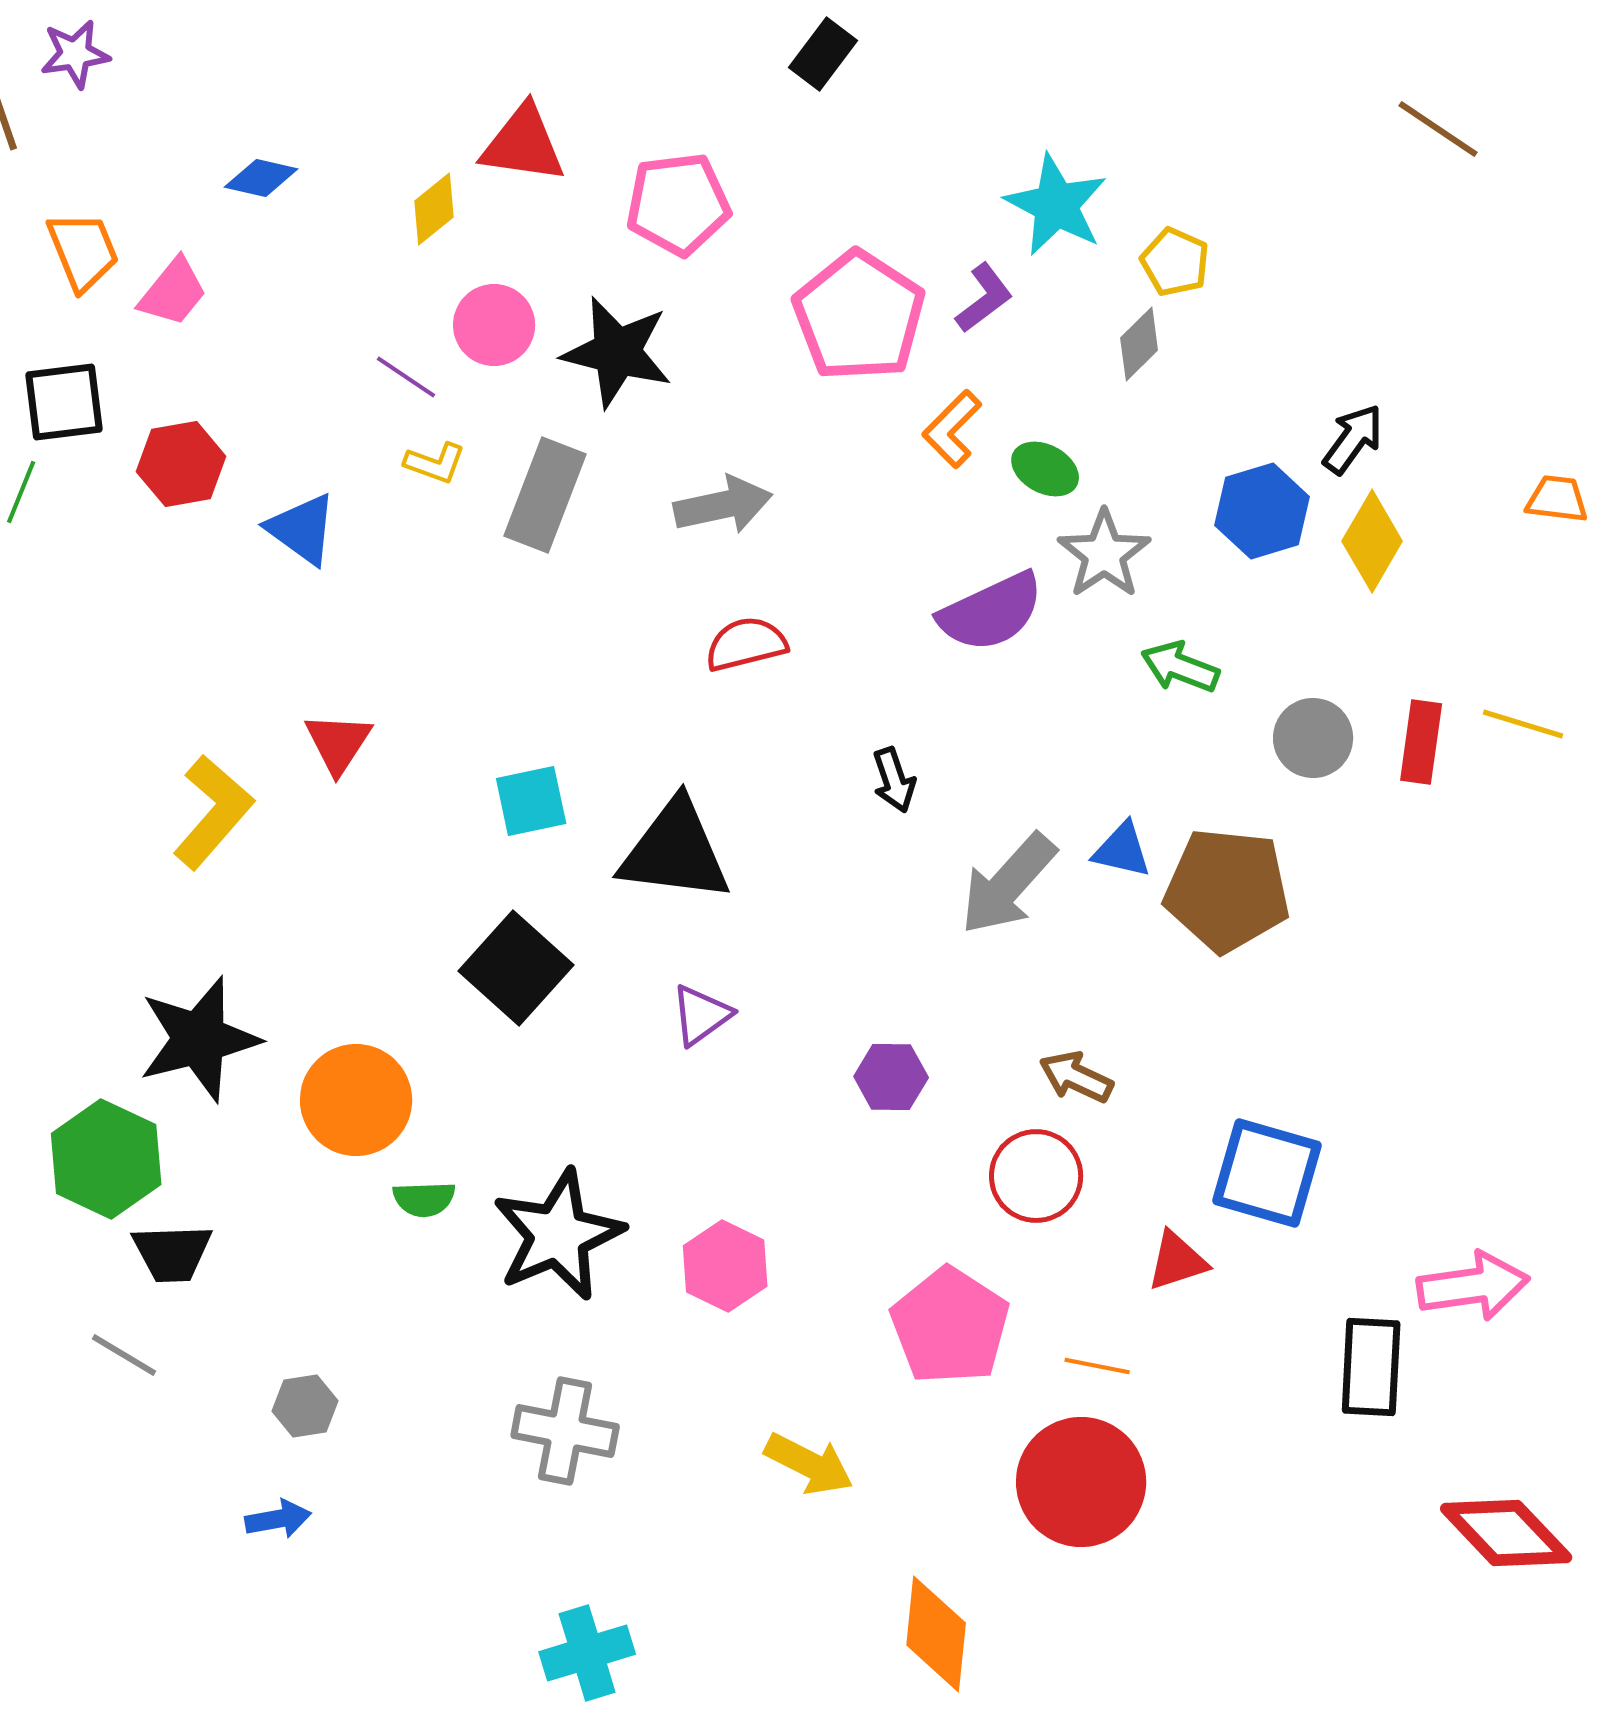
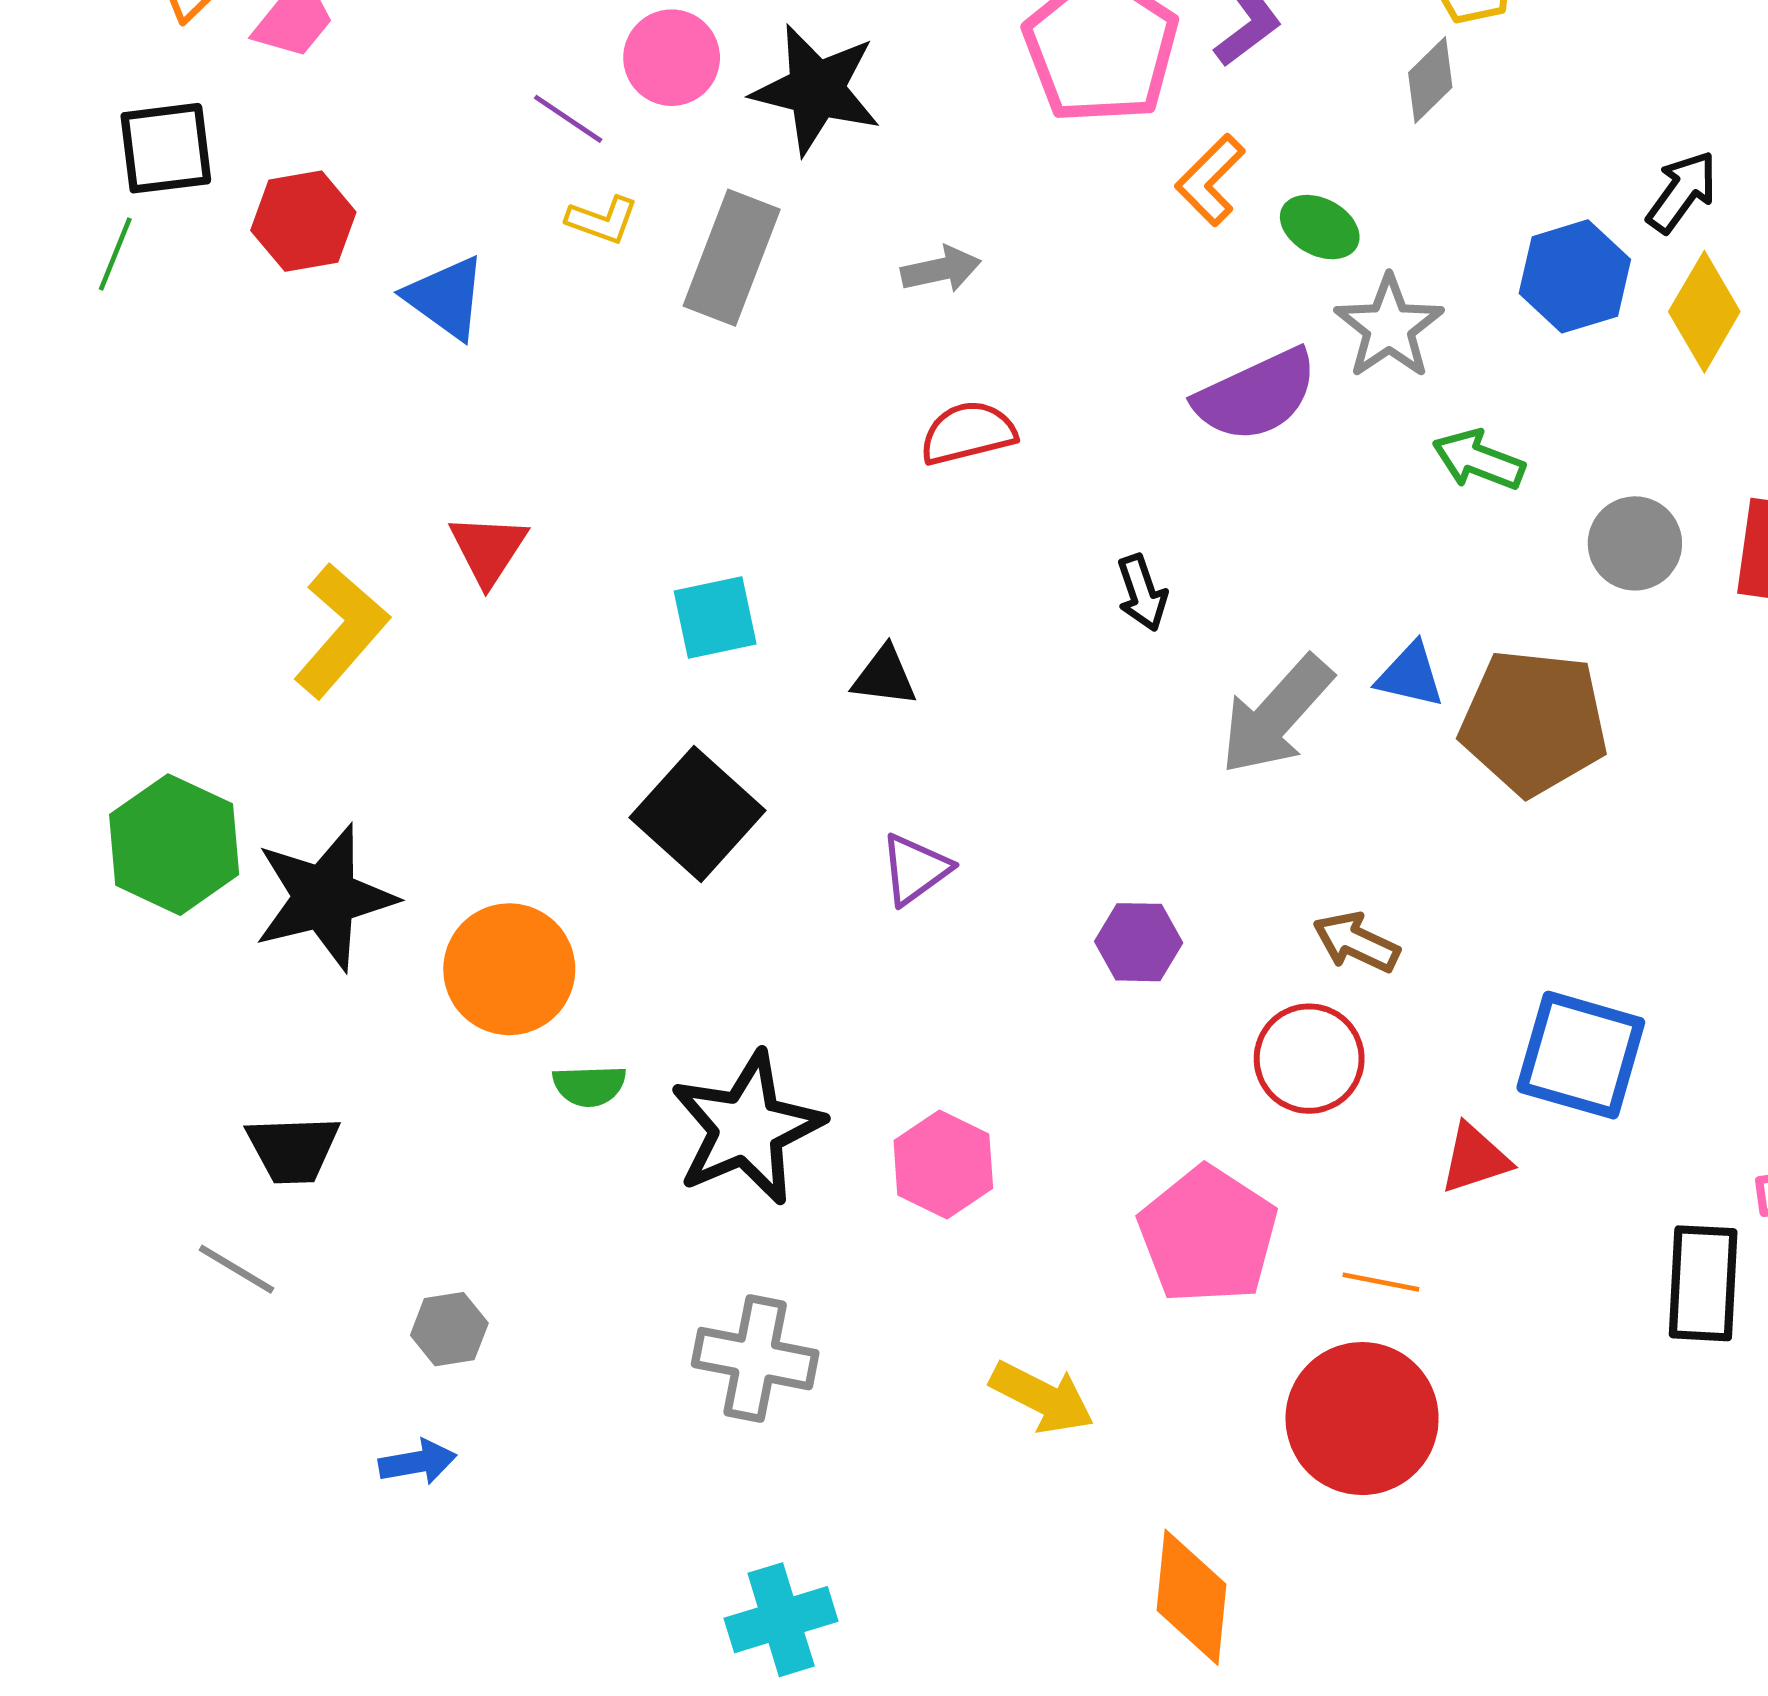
gray arrow: (723, 505) -> (941, 269), size x0.7
black triangle: (675, 851) -> (885, 676), size x0.5
green hexagon: (106, 1159) -> (174, 845), moved

